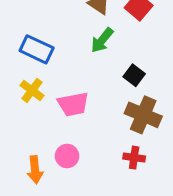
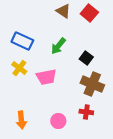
green arrow: (102, 40) -> (58, 46), moved
pink circle: (67, 156) -> (58, 121), moved

